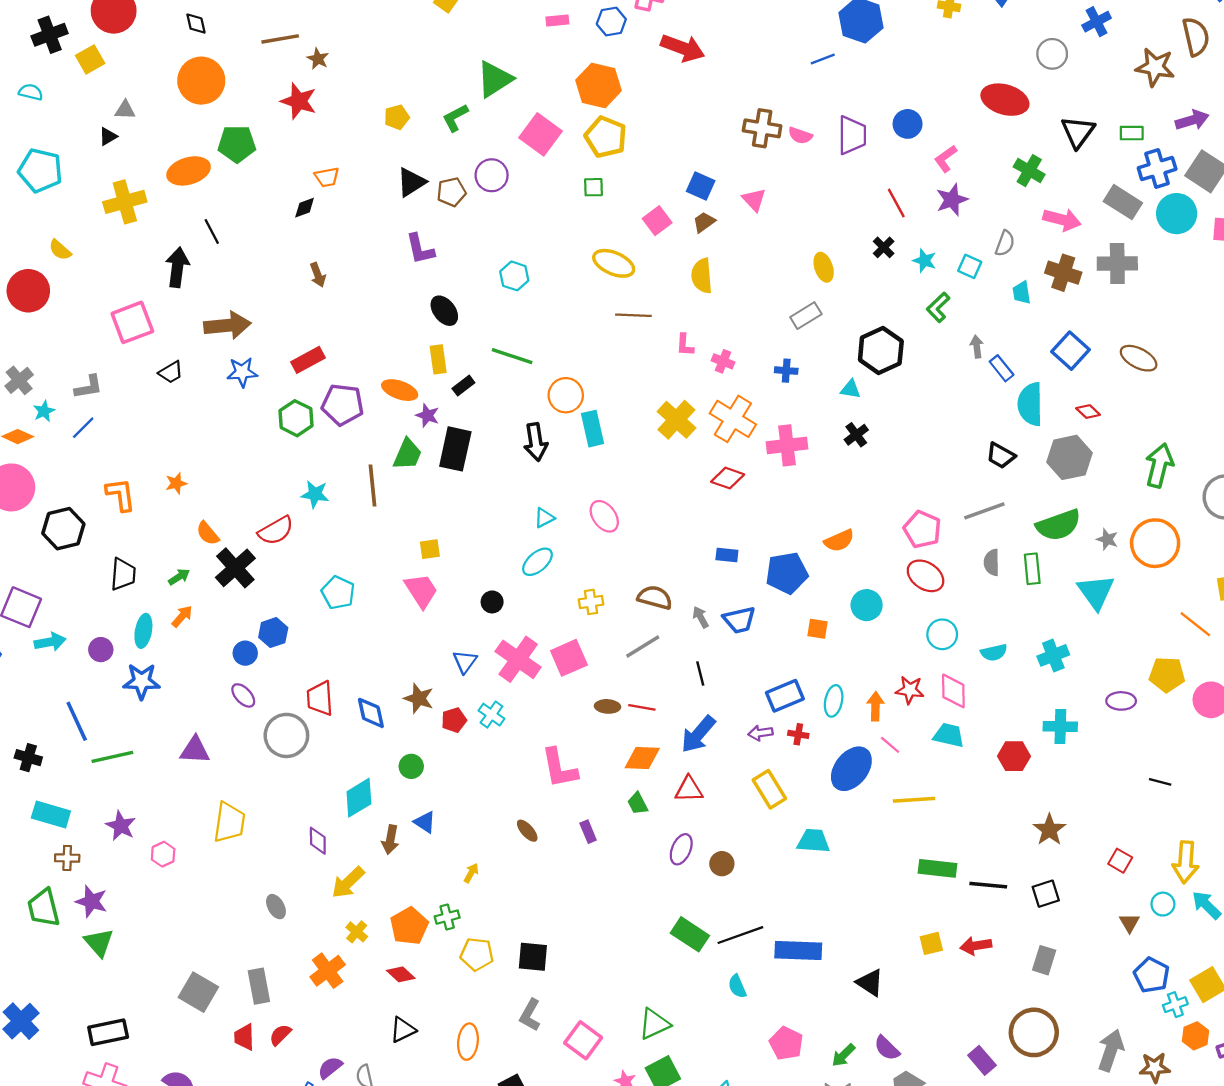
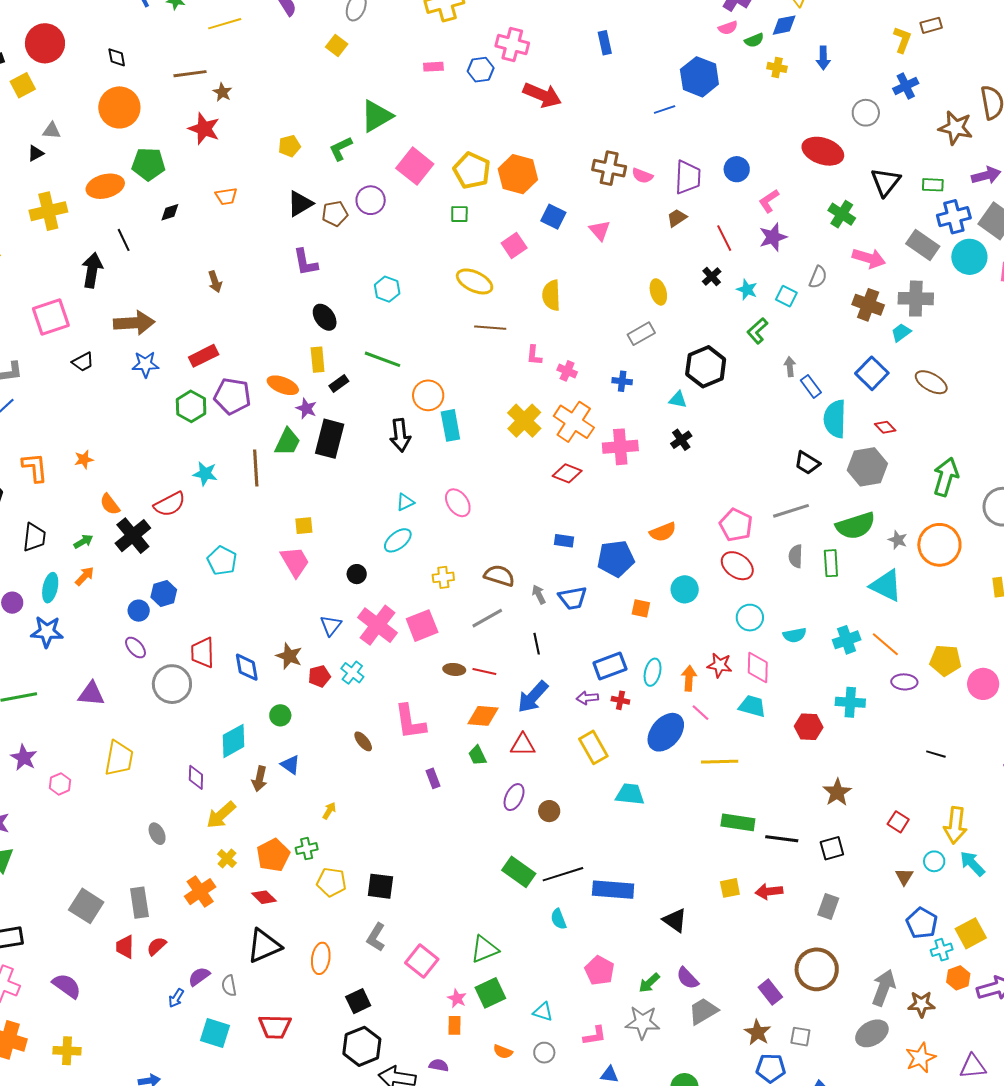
orange hexagon: (599, 85) -> (518, 174), moved
black diamond: (305, 208) -> (170, 212), moved
brown trapezoid: (704, 222) -> (677, 218), moved
cyan trapezoid: (1022, 293) -> (901, 333), moved, turned 60
cyan triangle: (1096, 592) -> (886, 586), turned -30
orange line: (1195, 624) -> (885, 644), moved
brown ellipse: (527, 831) -> (363, 741), moved
black triangle: (403, 1030) -> (264, 946), size x1.5

